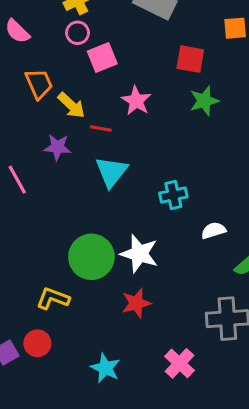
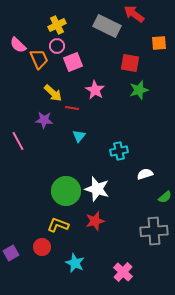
orange trapezoid: (39, 84) -> (39, 59), moved
cyan triangle: (112, 172) -> (79, 136), size x0.6
yellow L-shape: (53, 299) -> (58, 225), moved
red circle: (37, 343) -> (42, 247), moved
pink cross: (179, 363) -> (123, 272), moved

